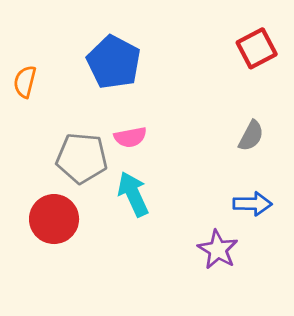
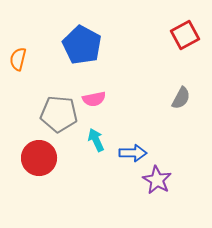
cyan arrow: (133, 194) -> (96, 140), size x0.7
blue arrow: (252, 204) -> (133, 153), moved

